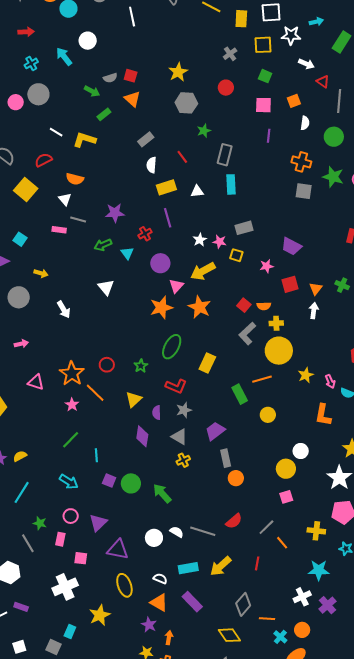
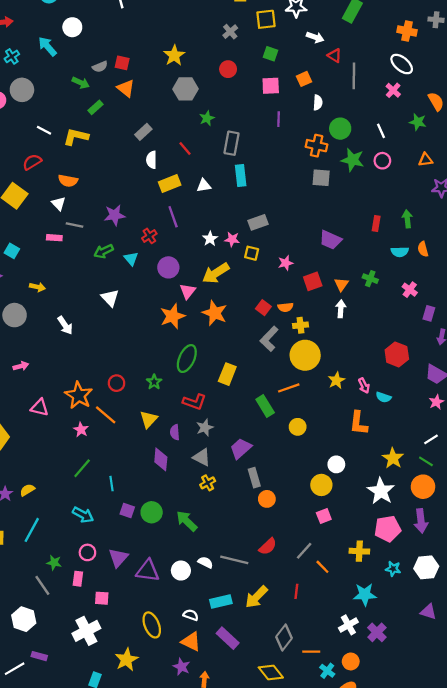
green circle: (334, 137) -> (340, 129), moved
purple trapezoid: (291, 246) -> (330, 240), moved
purple triangle: (118, 550) -> (148, 571), moved

